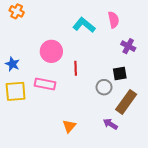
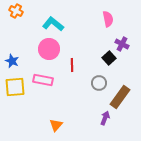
cyan L-shape: (84, 25) -> (53, 24), moved
black square: (120, 73) -> (109, 58), moved, turned -32
purple arrow: (110, 124) -> (105, 118), turned 80
orange triangle: (69, 126) -> (56, 125), moved

